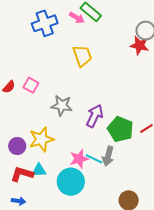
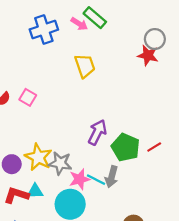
gray star: (62, 106) -> (60, 163), moved
yellow star: (41, 139) -> (38, 157), turned -30

